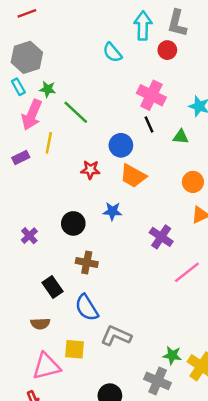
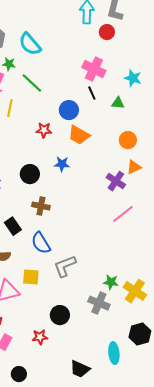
cyan semicircle: (112, 53) -> (30, 44), moved, size x1.4
purple cross: (161, 237) -> (116, 181), moved
gray L-shape: (116, 336) -> (65, 266), turned -45

